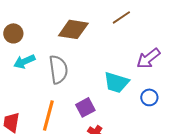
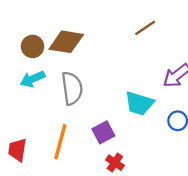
brown diamond: (73, 29) -> (66, 42), moved
brown circle: (13, 33) -> (33, 46), moved

